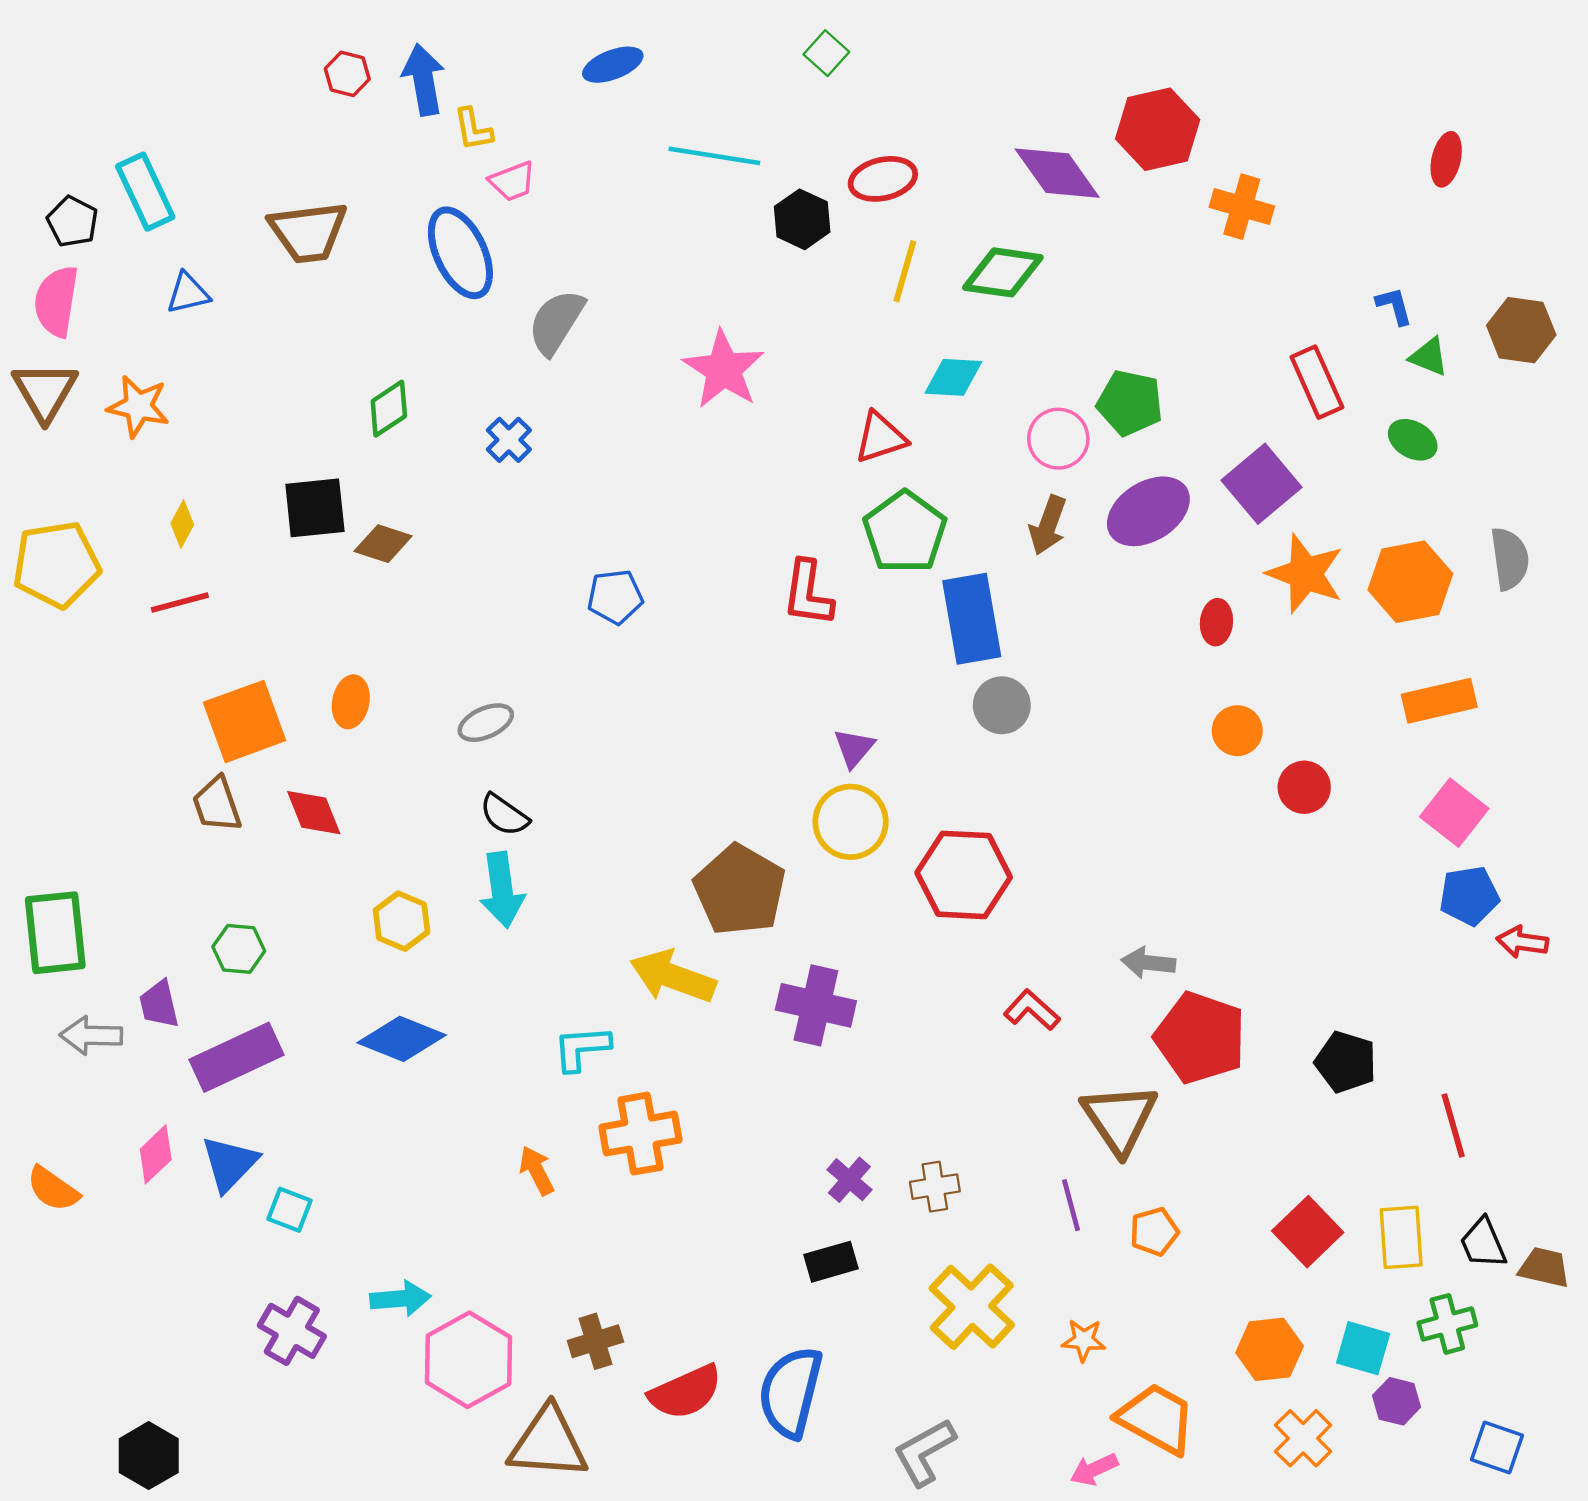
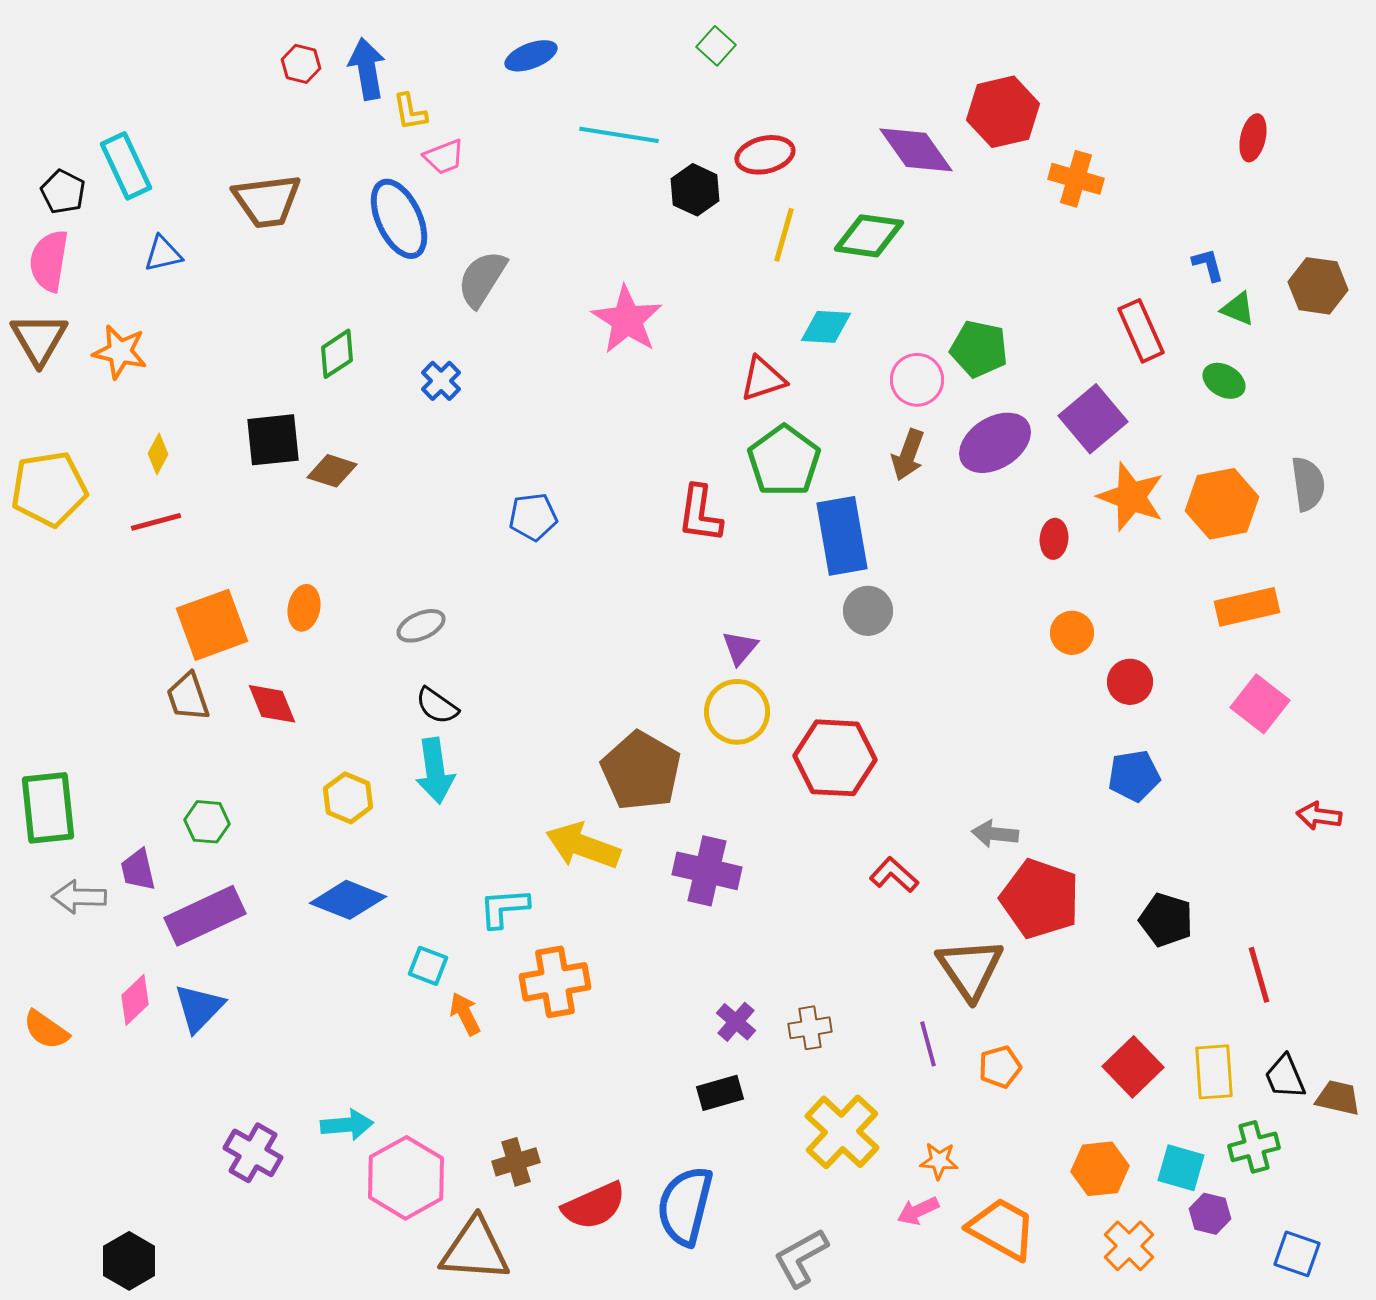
blue pentagon: (1469, 896) -> (1134, 776), moved
cyan square: (290, 1210) -> (428, 966), moved
pink arrow: (1094, 1469) -> (918, 1211), moved

